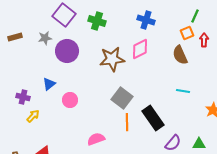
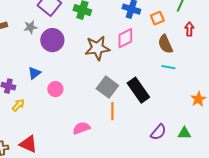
orange square: (187, 33) -> (157, 18), moved
cyan line: (183, 91) -> (168, 67), moved
black rectangle: (153, 118) -> (138, 90), moved

